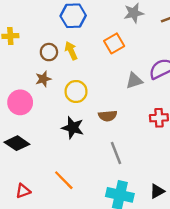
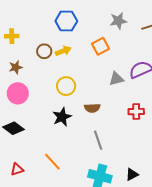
yellow arrow: (71, 51) -> (63, 51), turned 91
brown star: (43, 79) -> (16, 67), moved
black star: (73, 128) -> (62, 117), turned 30

